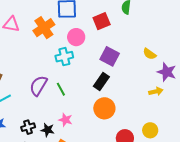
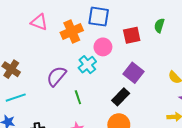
cyan cross: (64, 57) -> (87, 65), turned -36
purple semicircle: (38, 86) -> (56, 76), moved

